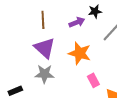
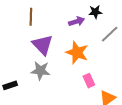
brown line: (43, 20) -> (31, 17), moved

